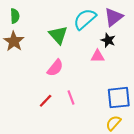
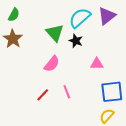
green semicircle: (15, 16) -> (14, 15), turned 32
black star: (108, 40) -> (76, 41), moved
pink triangle: (98, 56) -> (97, 64), moved

